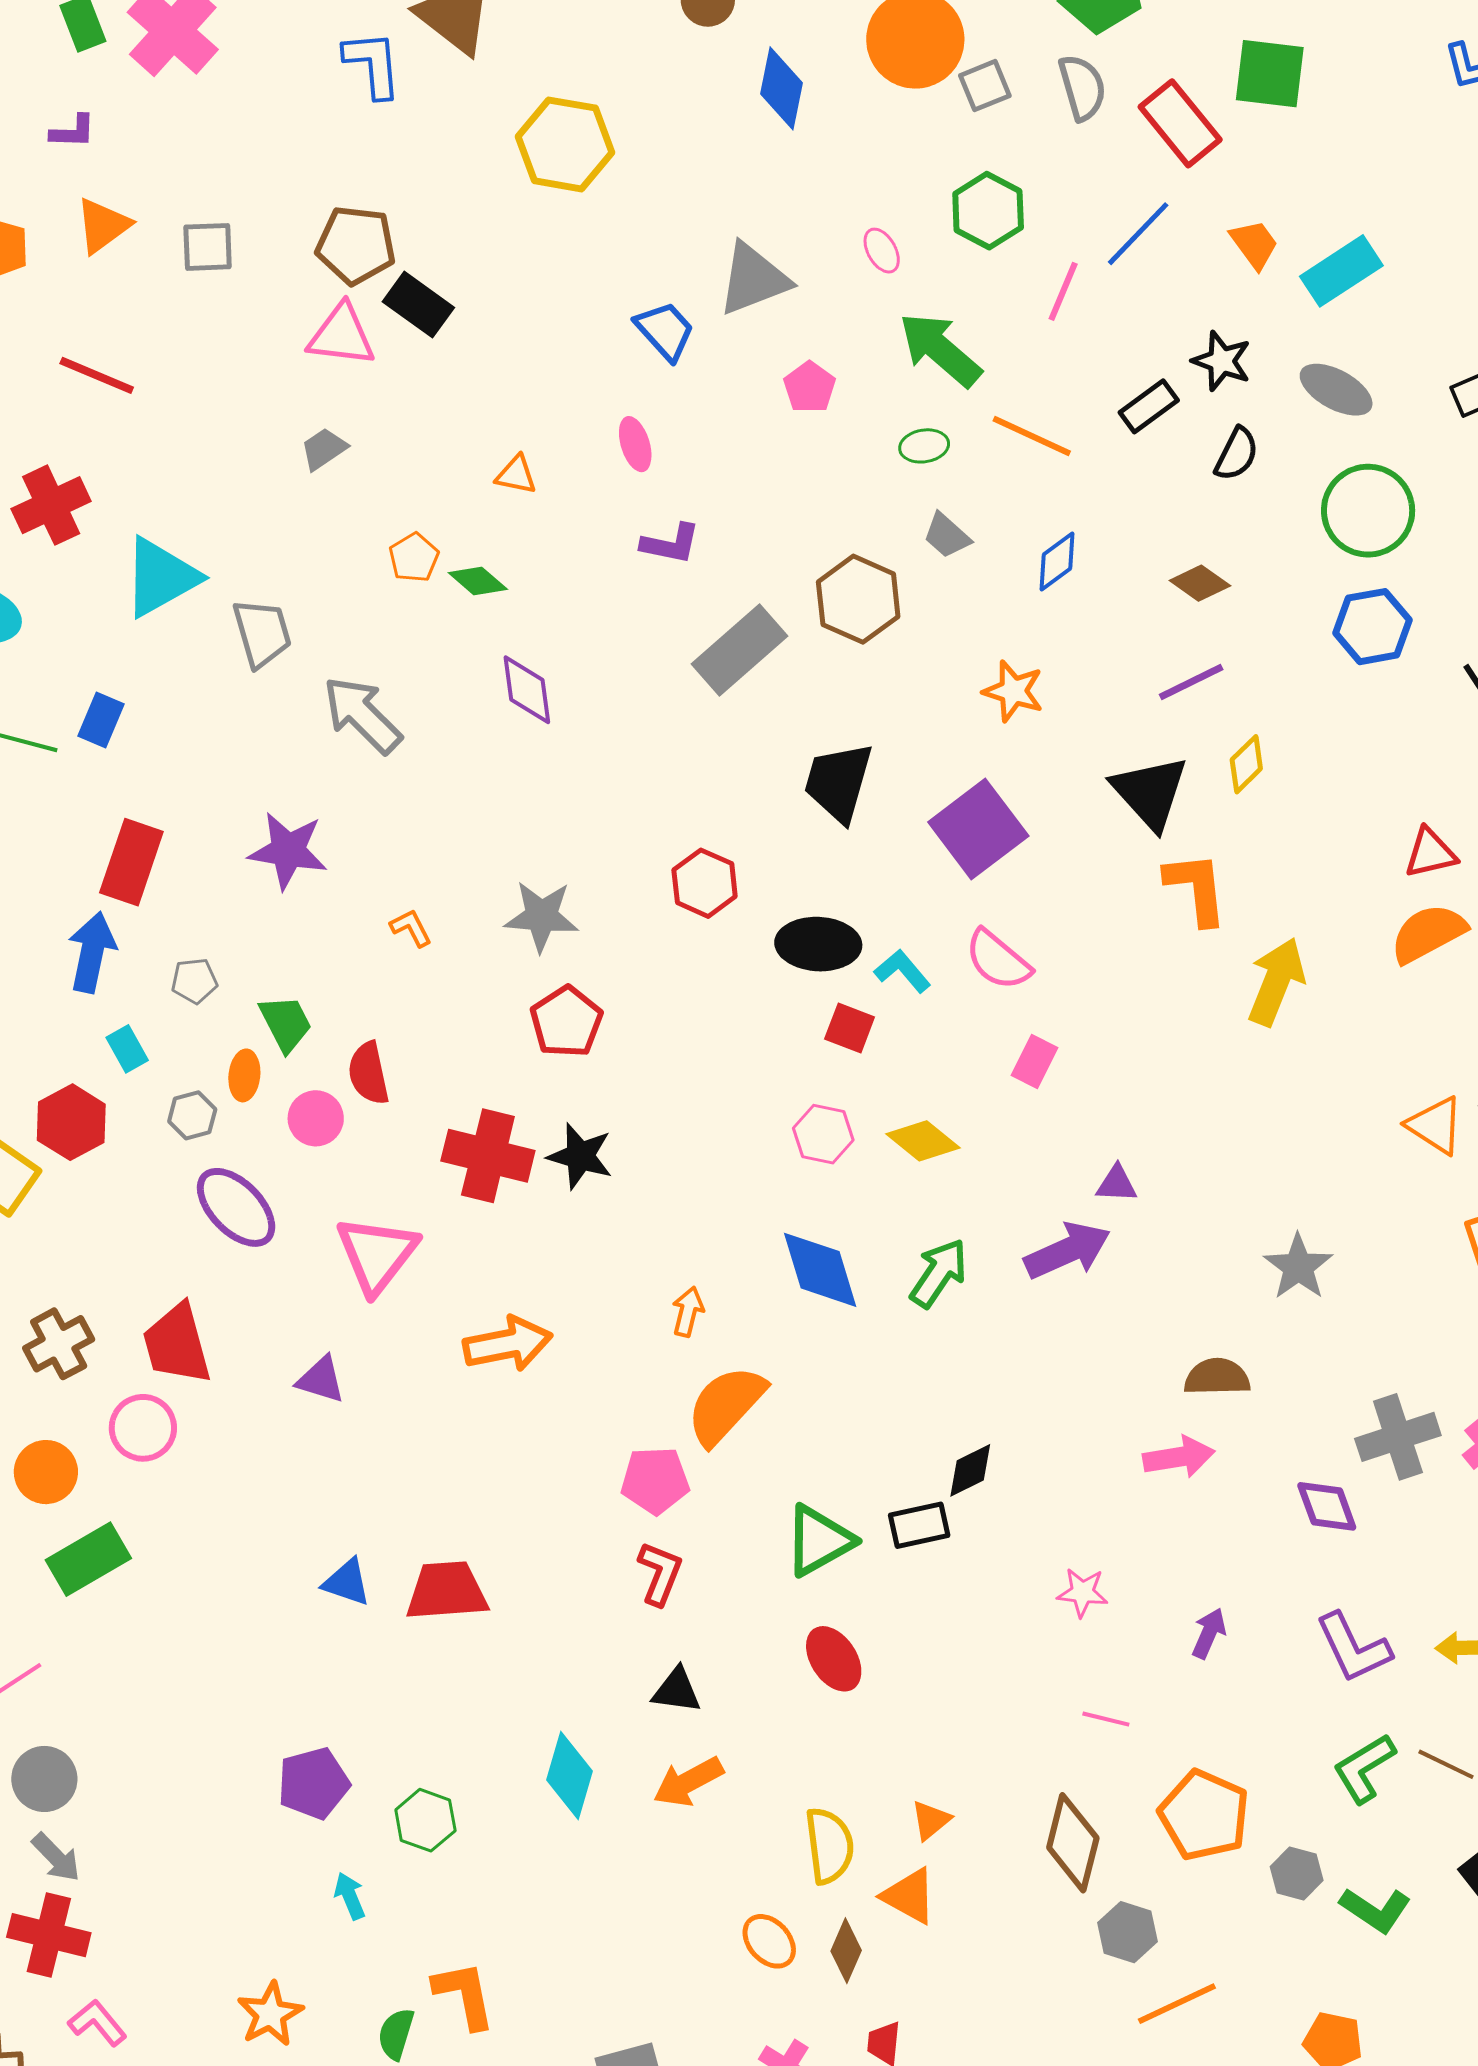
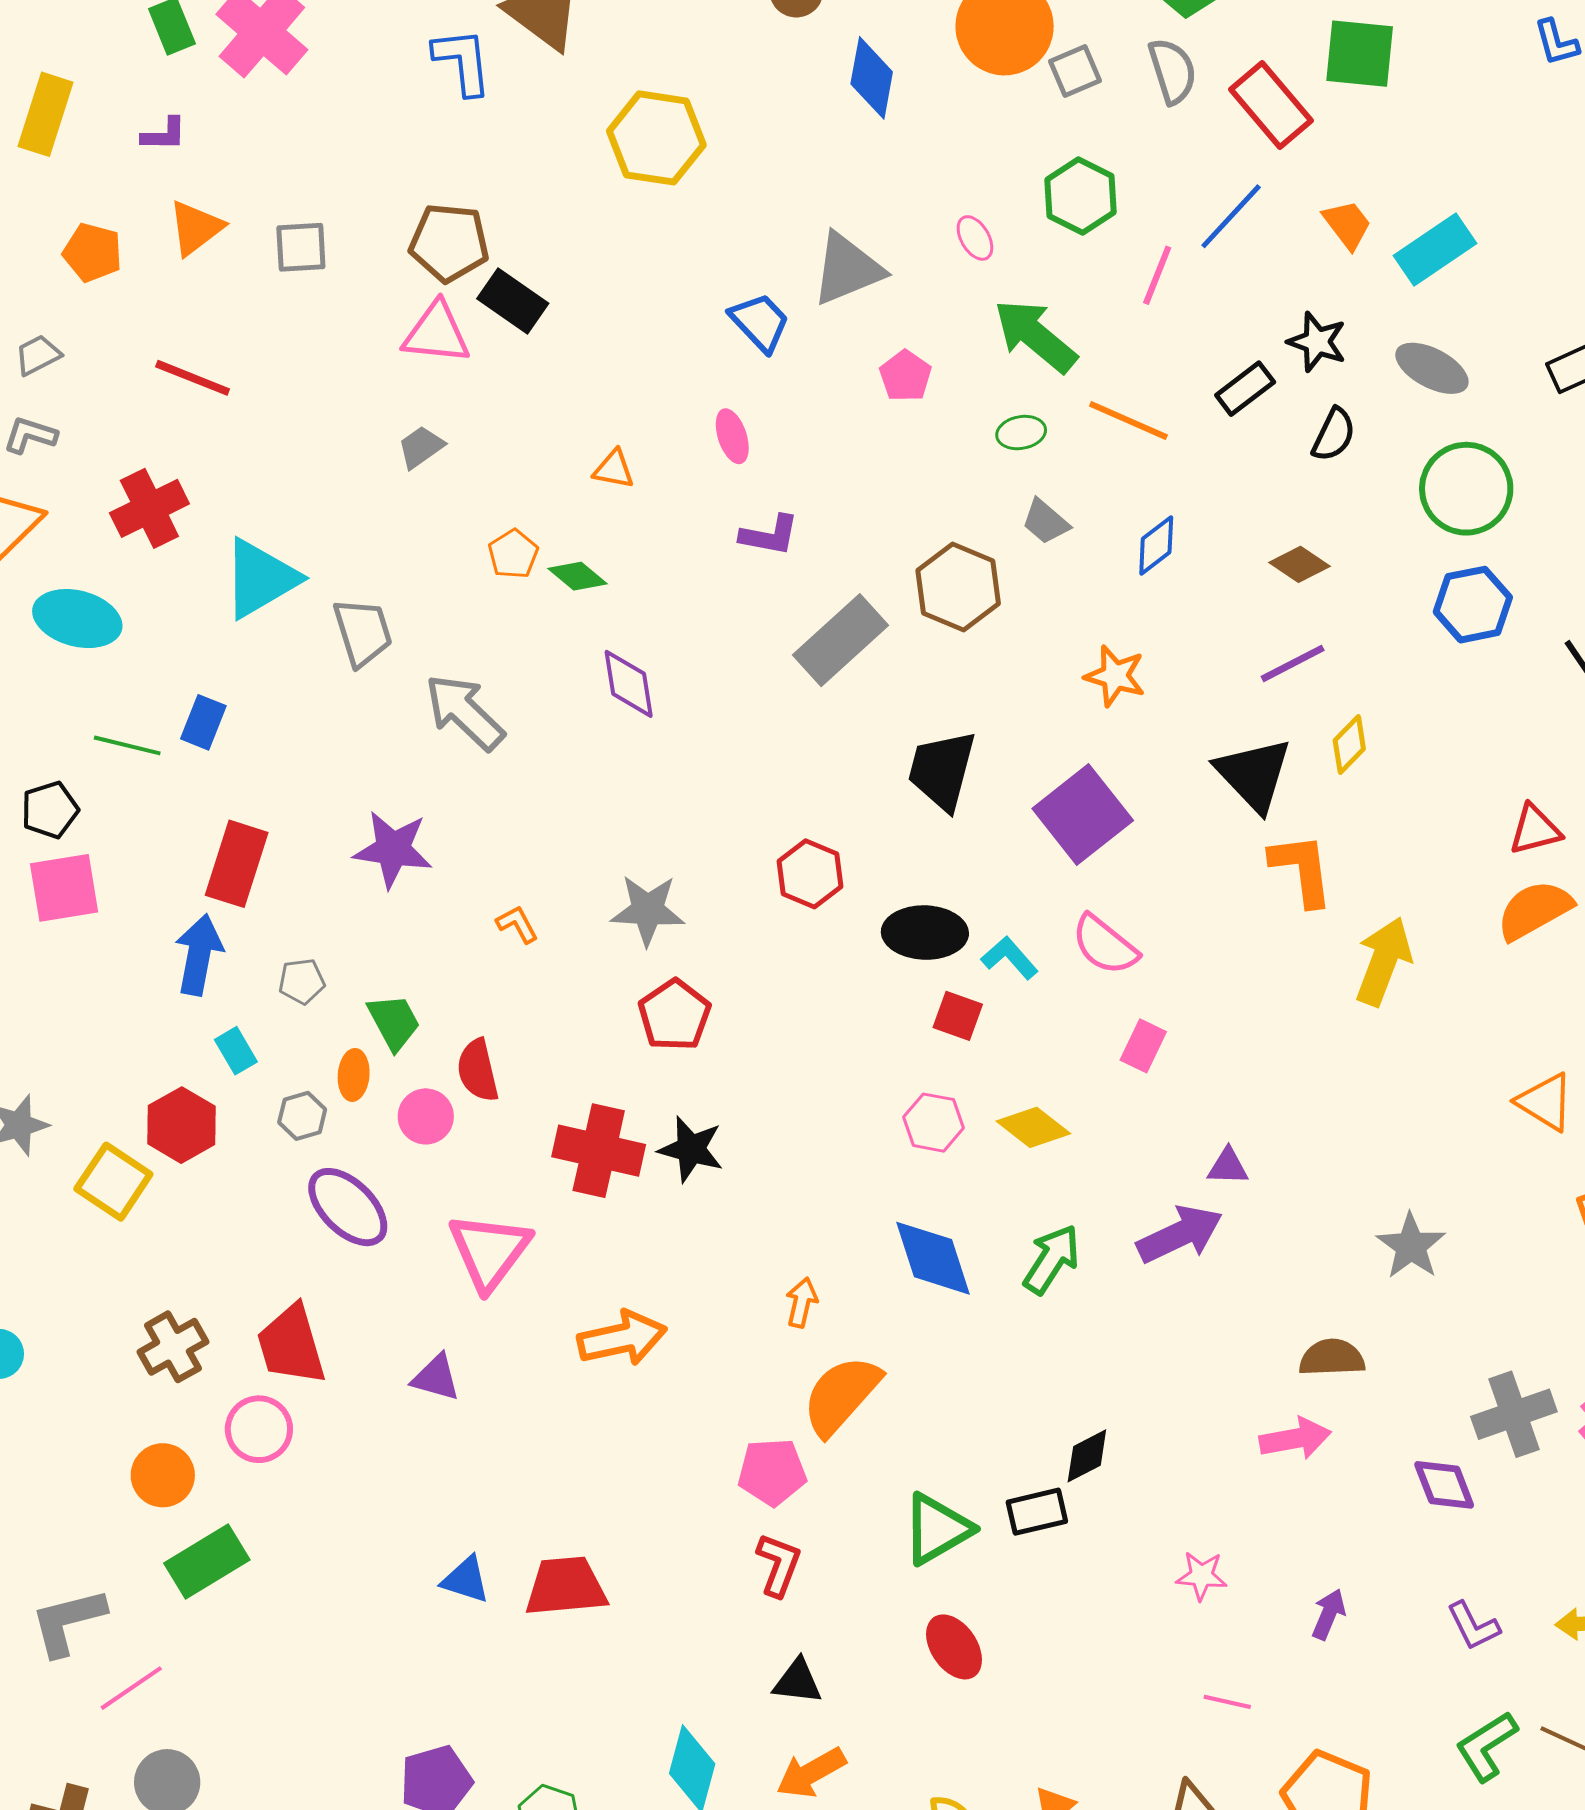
purple L-shape: (1353, 1648) -> (1473, 1626), size x0.7

